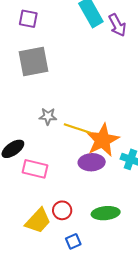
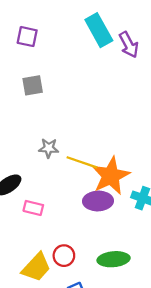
gray square: (33, 61) -> (33, 85), size x0.6
pink rectangle: (35, 169) -> (33, 208), size x0.7

